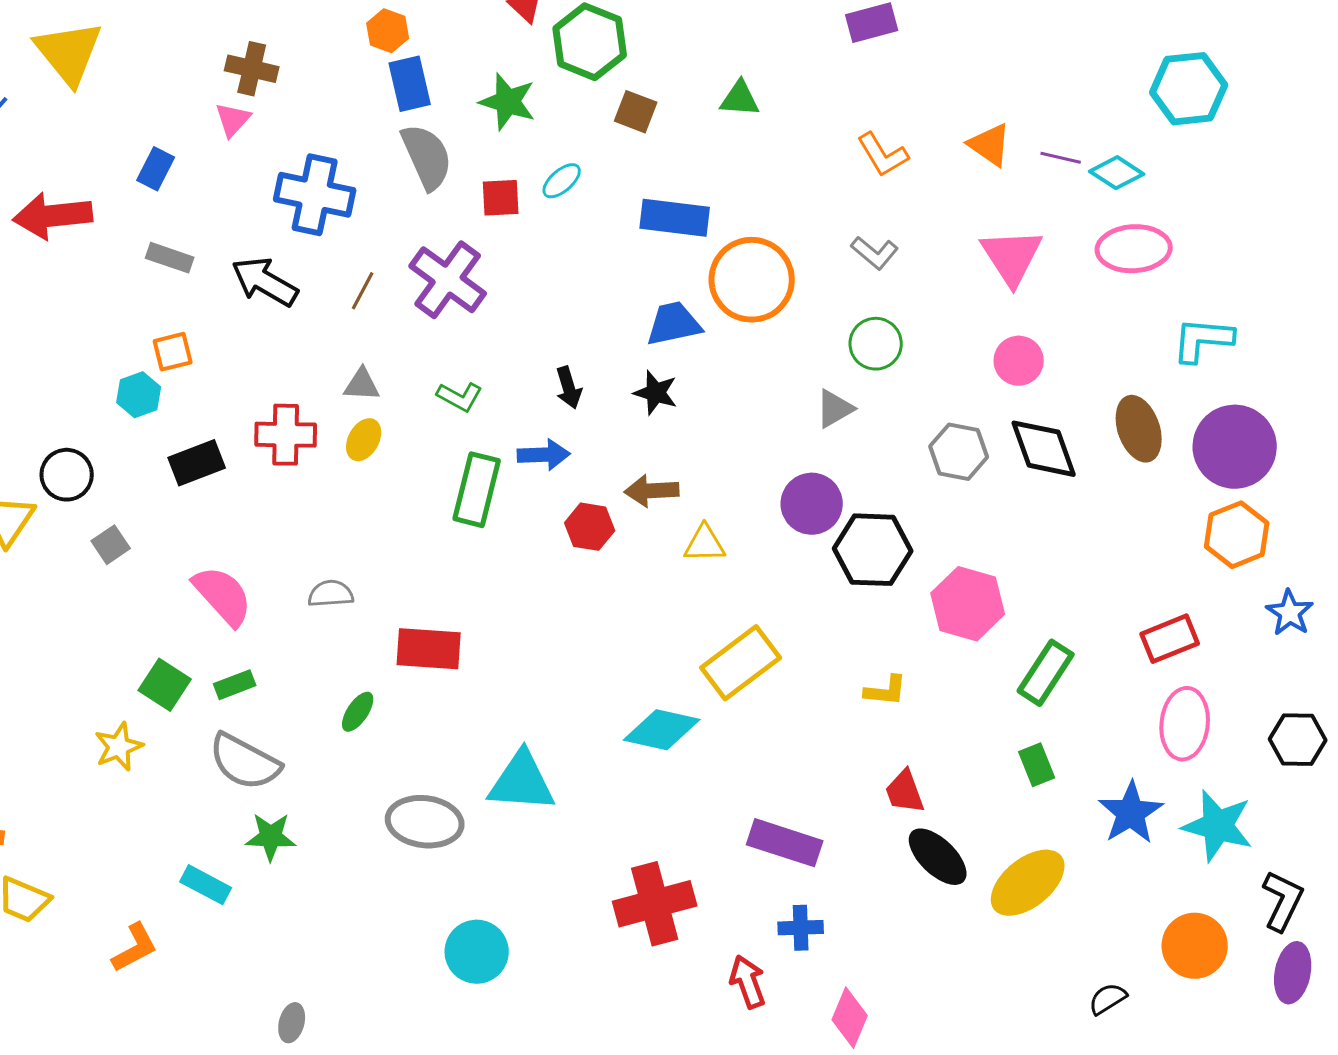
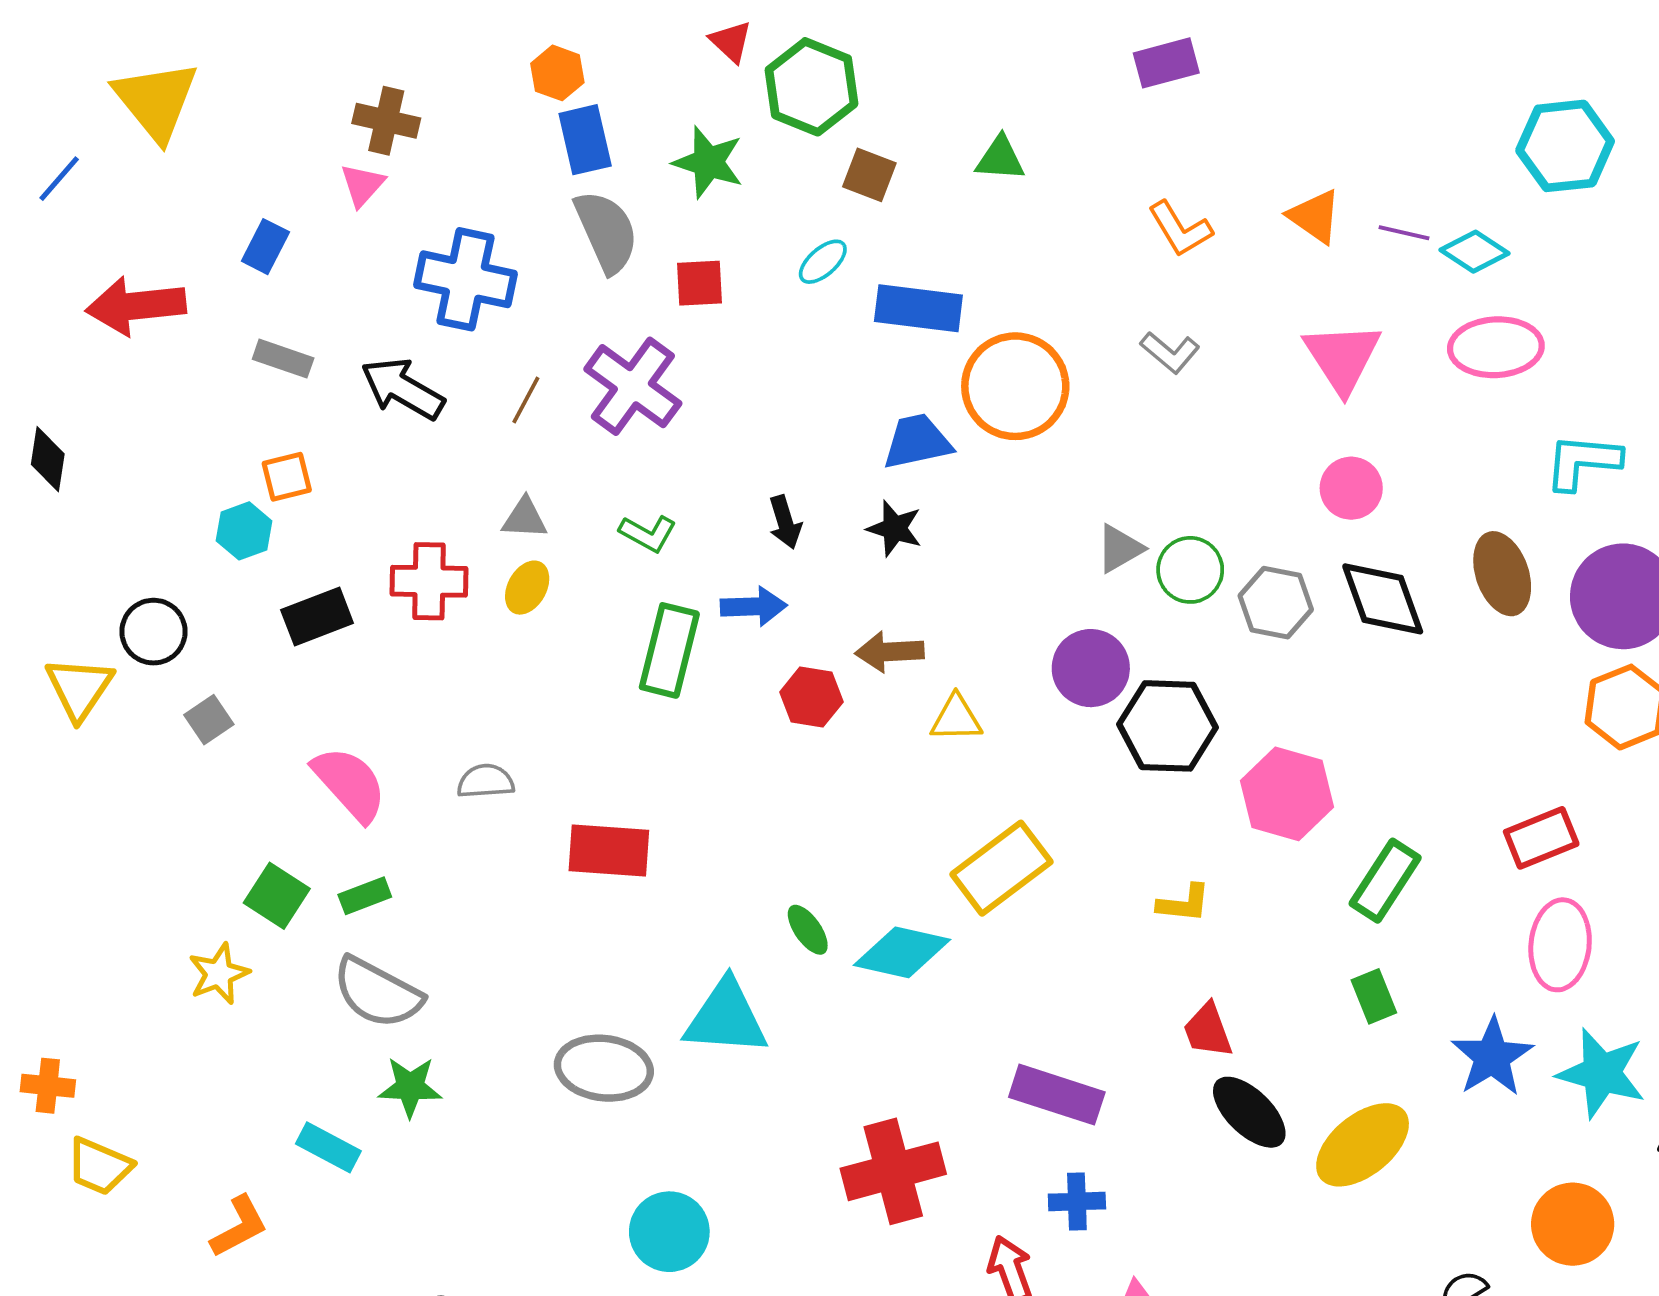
cyan ellipse: (562, 181) -> (823, 262), moved
green circle: (876, 344) -> (1190, 570), moved
green ellipse: (358, 712) -> (808, 930), moved, turned -69

